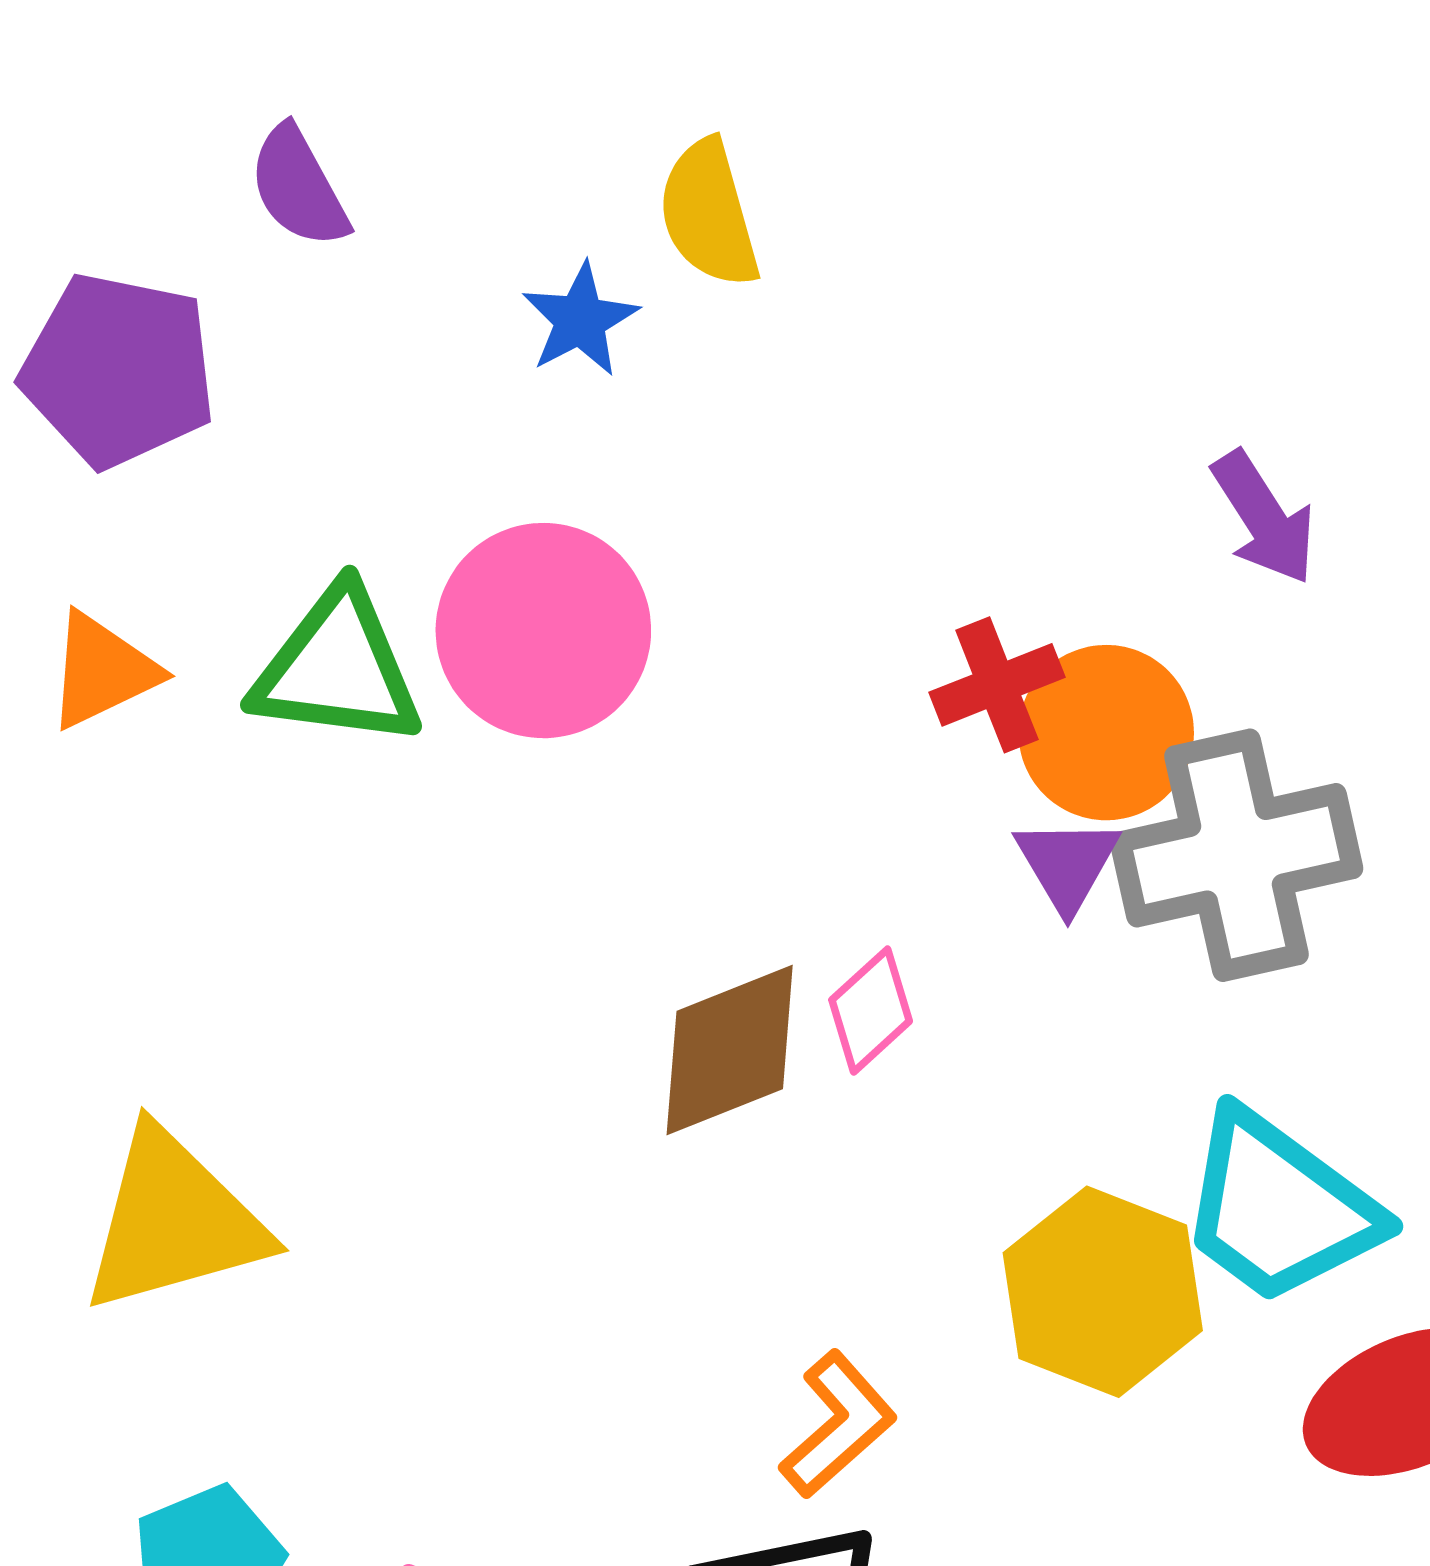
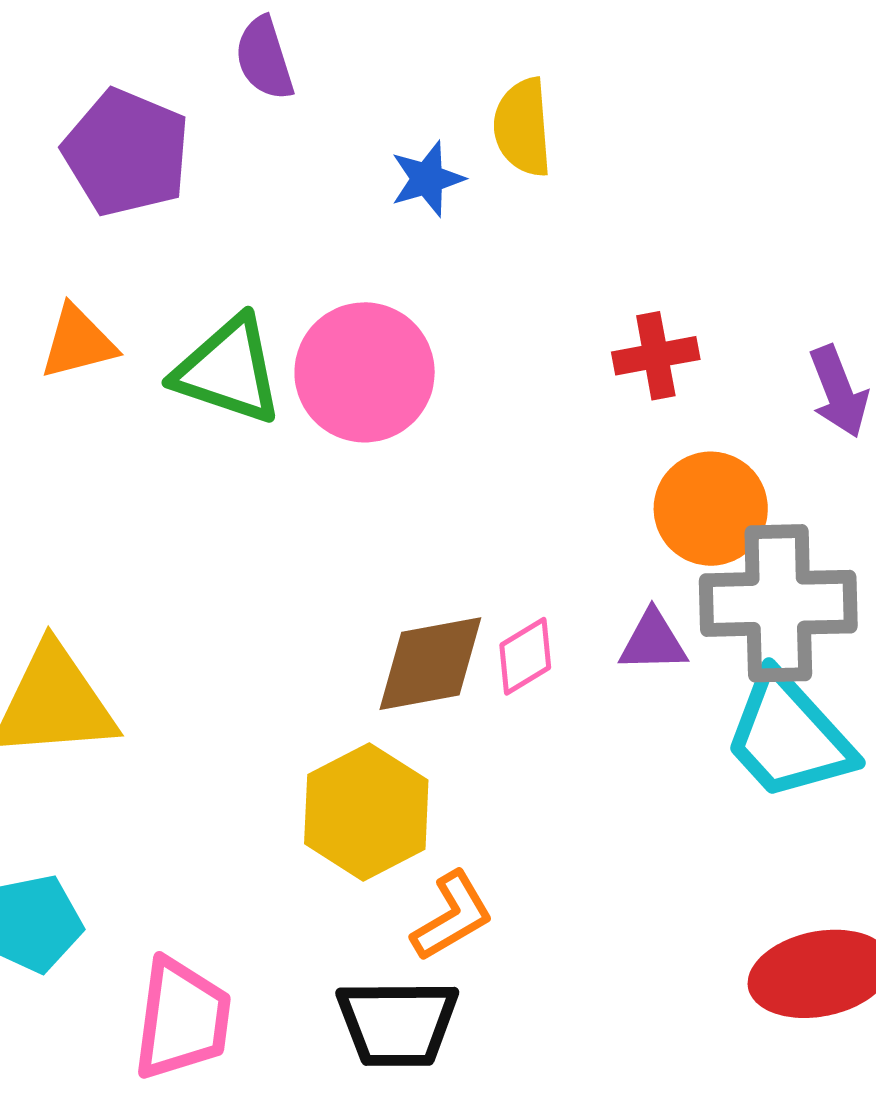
red cross: (997, 685) -> (656, 356), moved
purple triangle: (1067, 864) -> (653, 641), moved, turned 48
cyan trapezoid: (1279, 1208) -> (789, 737), moved
yellow hexagon: (1103, 1292) -> (366, 812), moved

